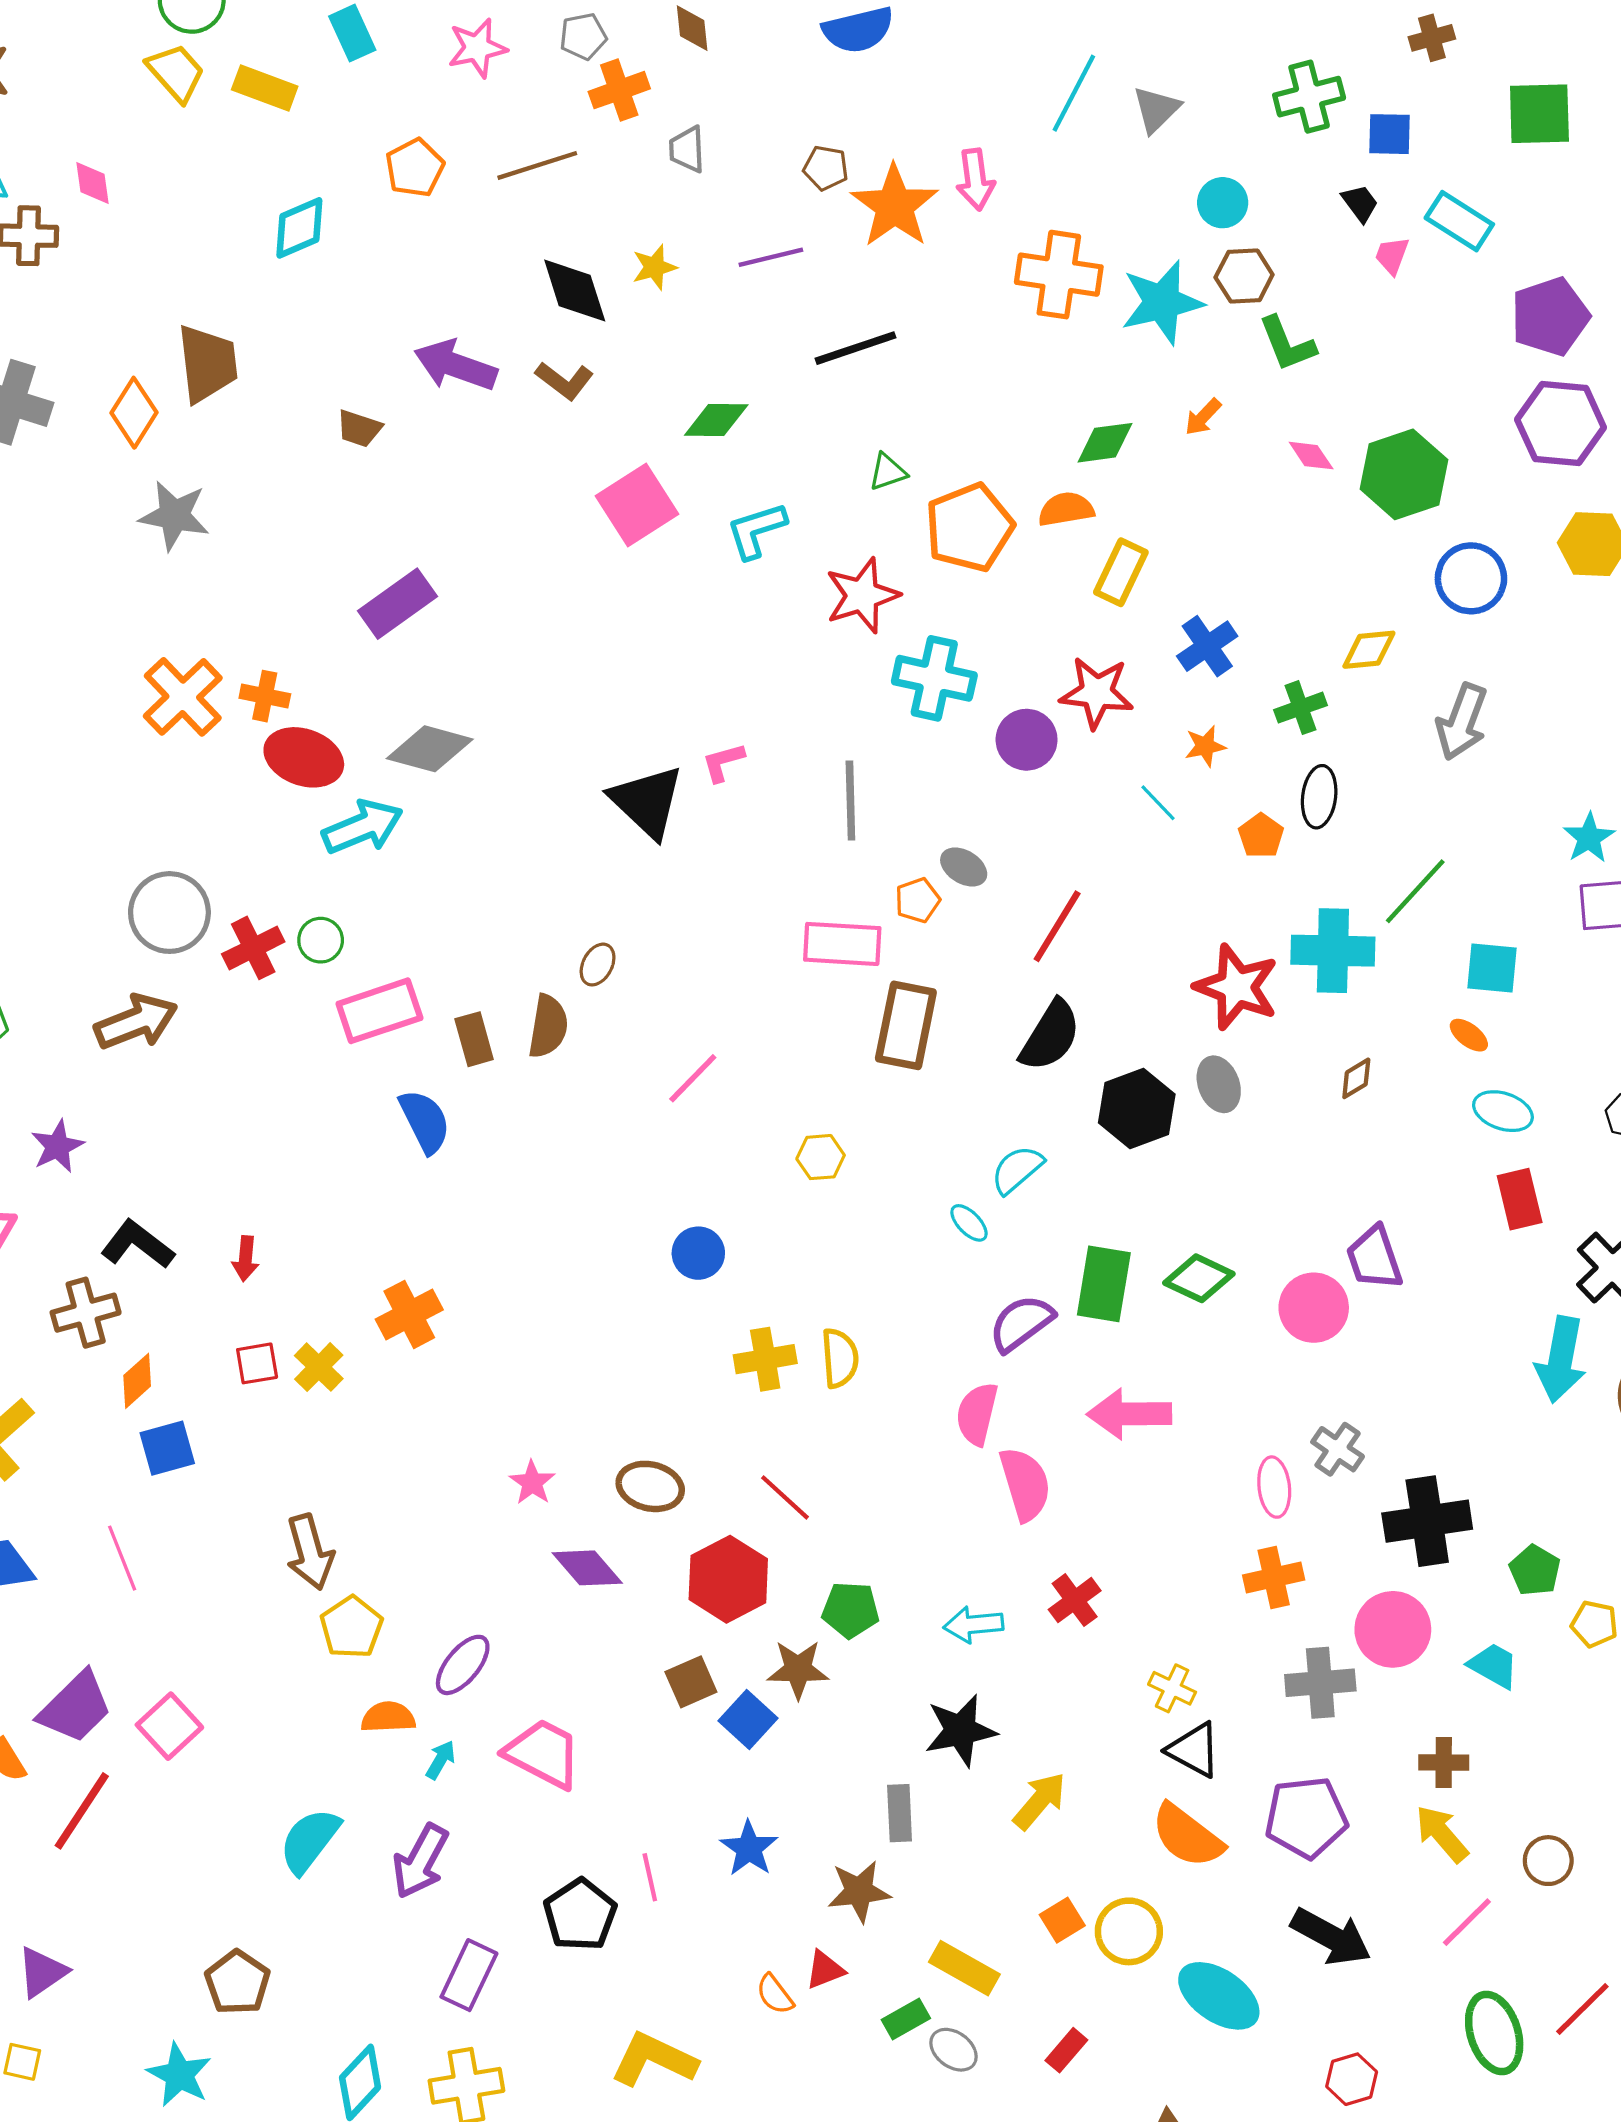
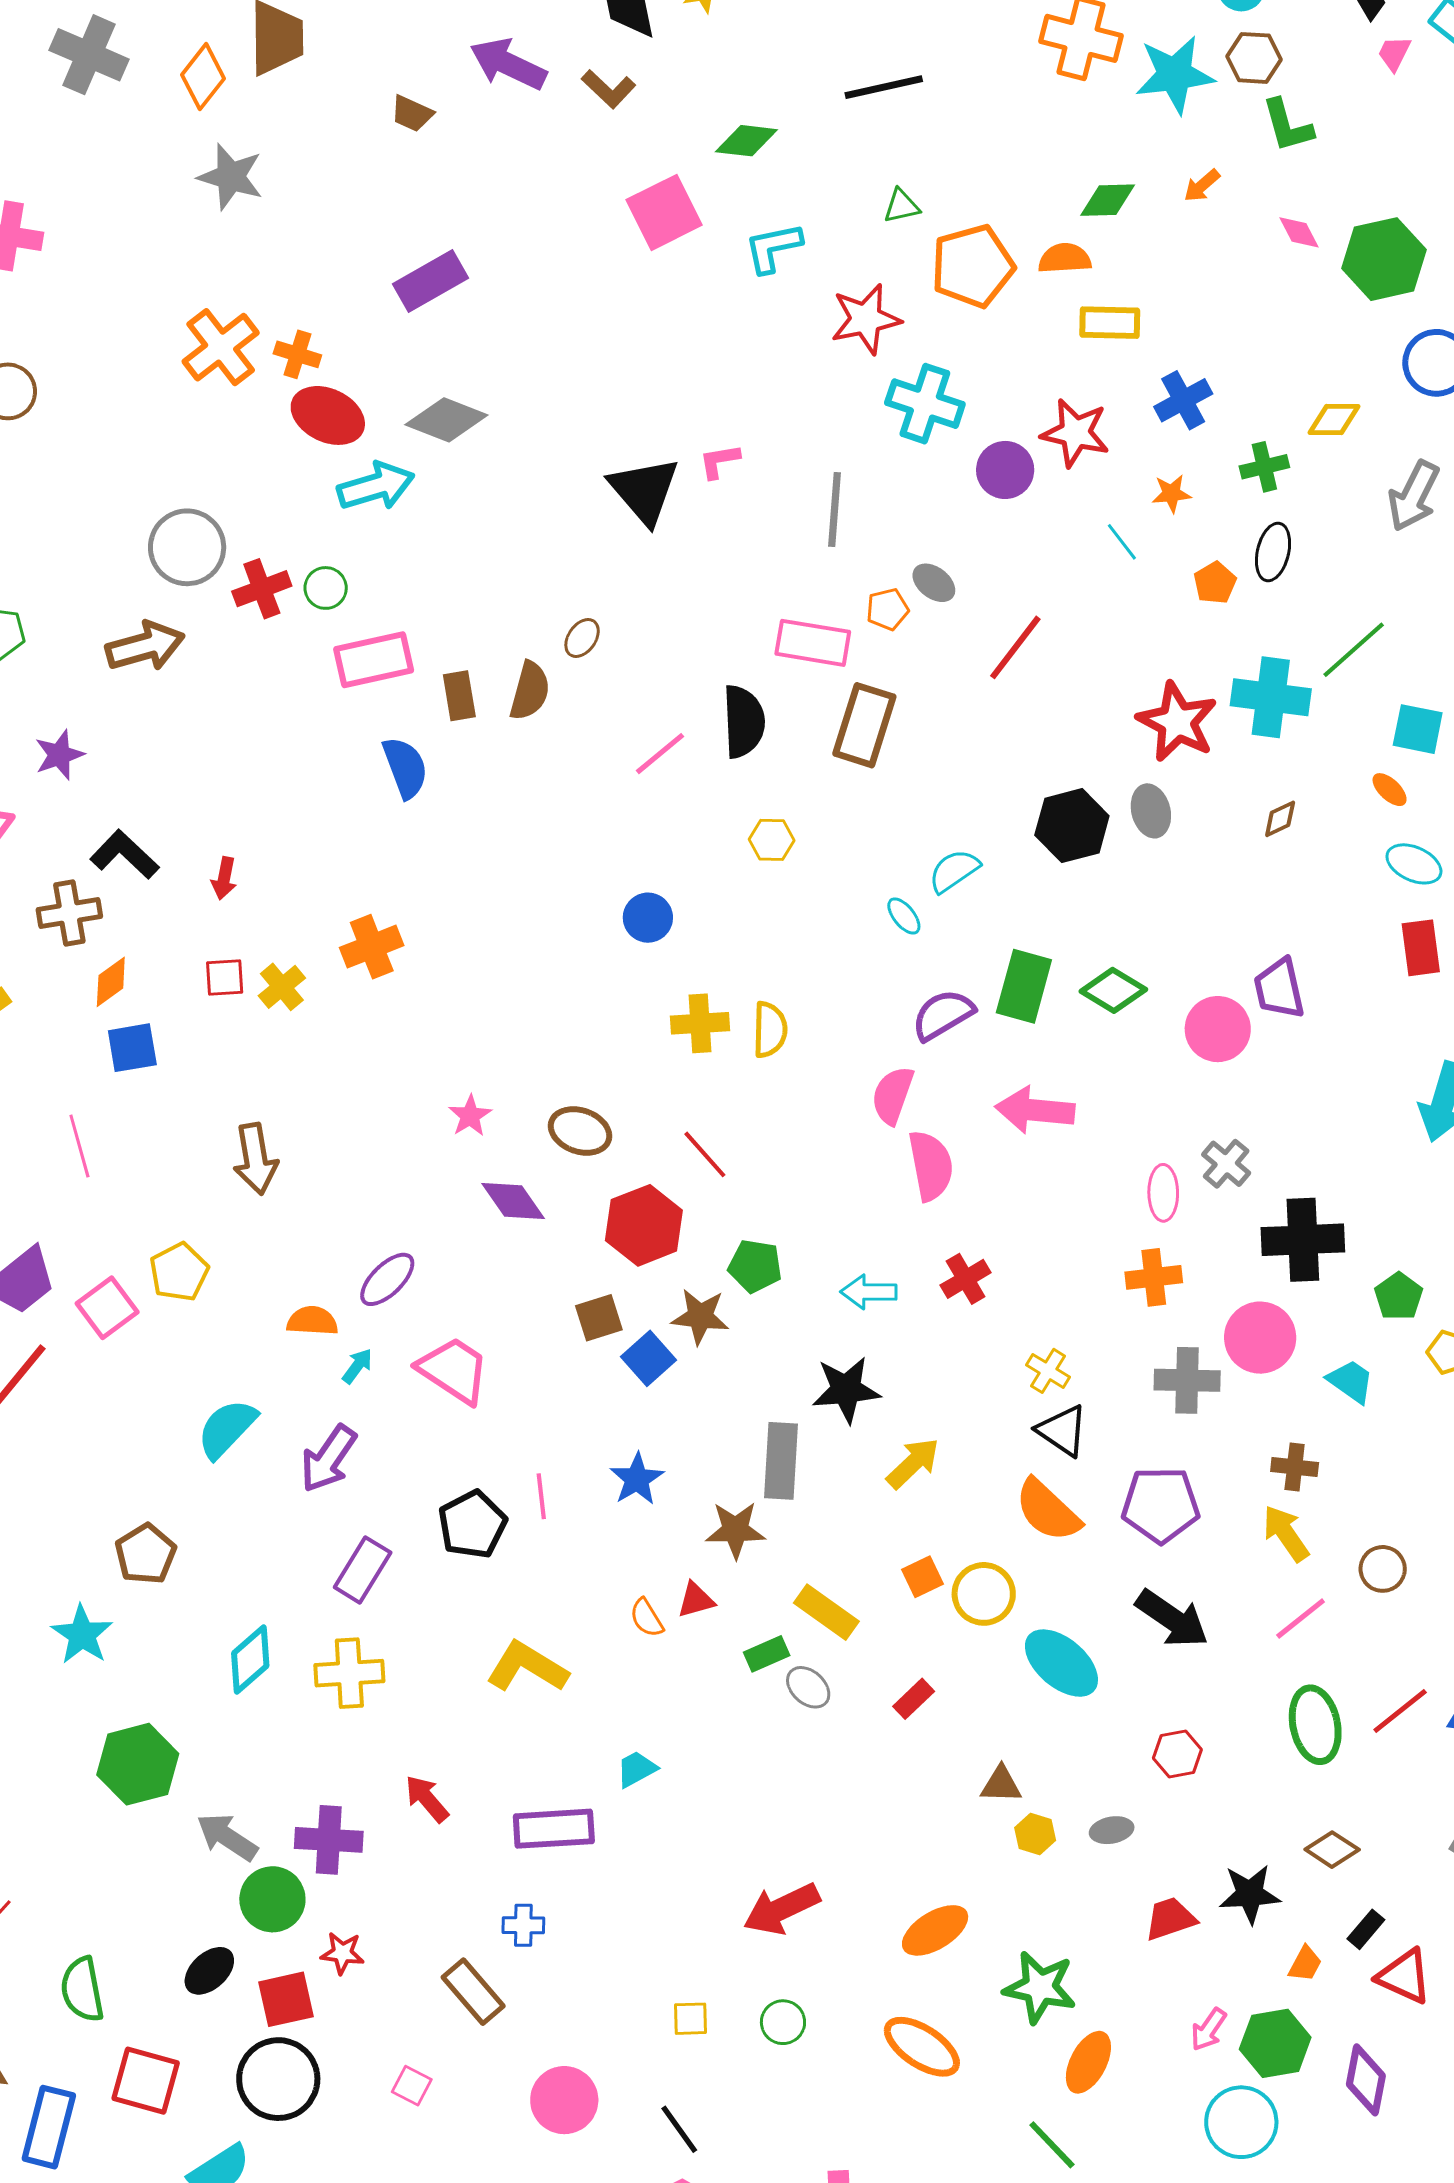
yellow rectangle: (1121, 572) -> (1110, 323), turned 60
black semicircle: (1050, 1036) -> (744, 721), moved, turned -40
yellow pentagon: (351, 1627) -> (179, 1272), moved
gray rectangle: (900, 1813) -> (781, 1461), size x1.4

